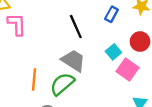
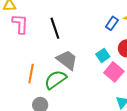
blue rectangle: (111, 14) -> (112, 23), moved
black line: (76, 27) -> (55, 28), moved

